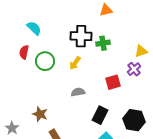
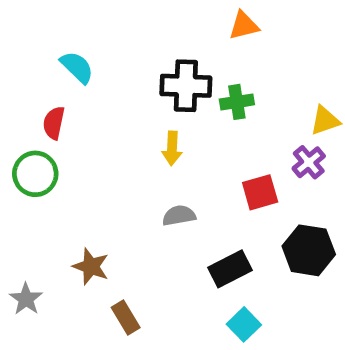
green circle: (45, 61) -> (35, 174), moved
yellow arrow: (75, 63) -> (172, 148), turned -32
black rectangle: (100, 115) -> (230, 269), turned 36
black hexagon: (134, 120) -> (309, 250), moved

